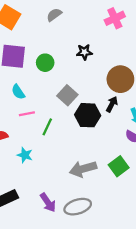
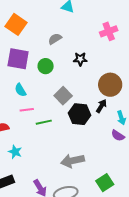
gray semicircle: (54, 15) -> (55, 39), moved
green line: (47, 127) -> (44, 122), turned 49
cyan star: (25, 155) -> (15, 152), moved
green square: (119, 166) -> (105, 183), moved

